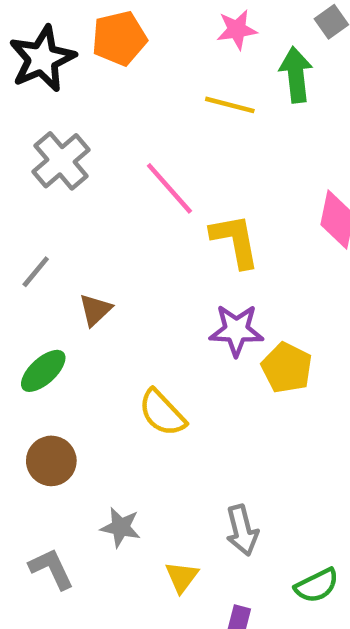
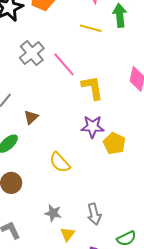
gray cross: (61, 161) -> (32, 53), moved
gray star: (121, 527) -> (53, 213), moved

